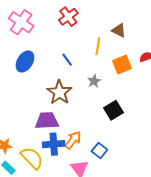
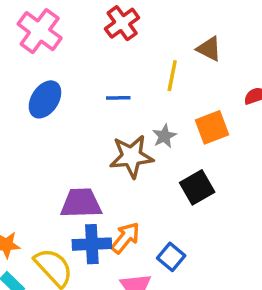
blue line: (67, 60) -> (118, 98), turned -56
orange square: (122, 65) -> (212, 127), moved
brown star: (59, 92) -> (131, 156), moved, turned 30

